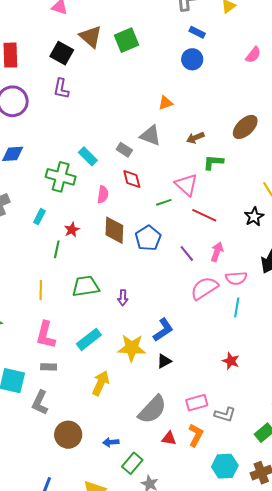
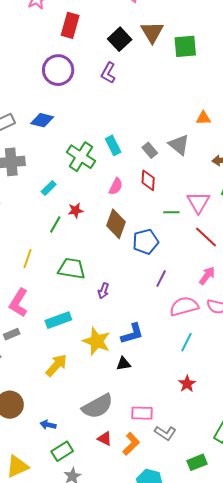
purple line: (187, 253) -> (161, 278), moved, turned 48
cyan line: (237, 307) -> (187, 342), moved
gray rectangle: (49, 367) -> (12, 334), turned -42

